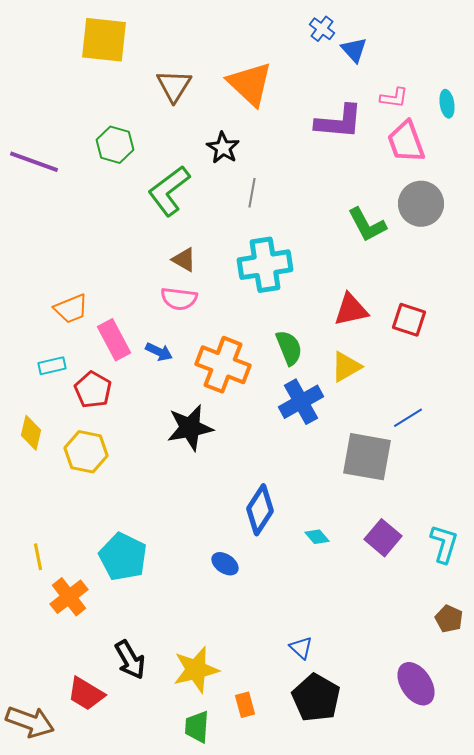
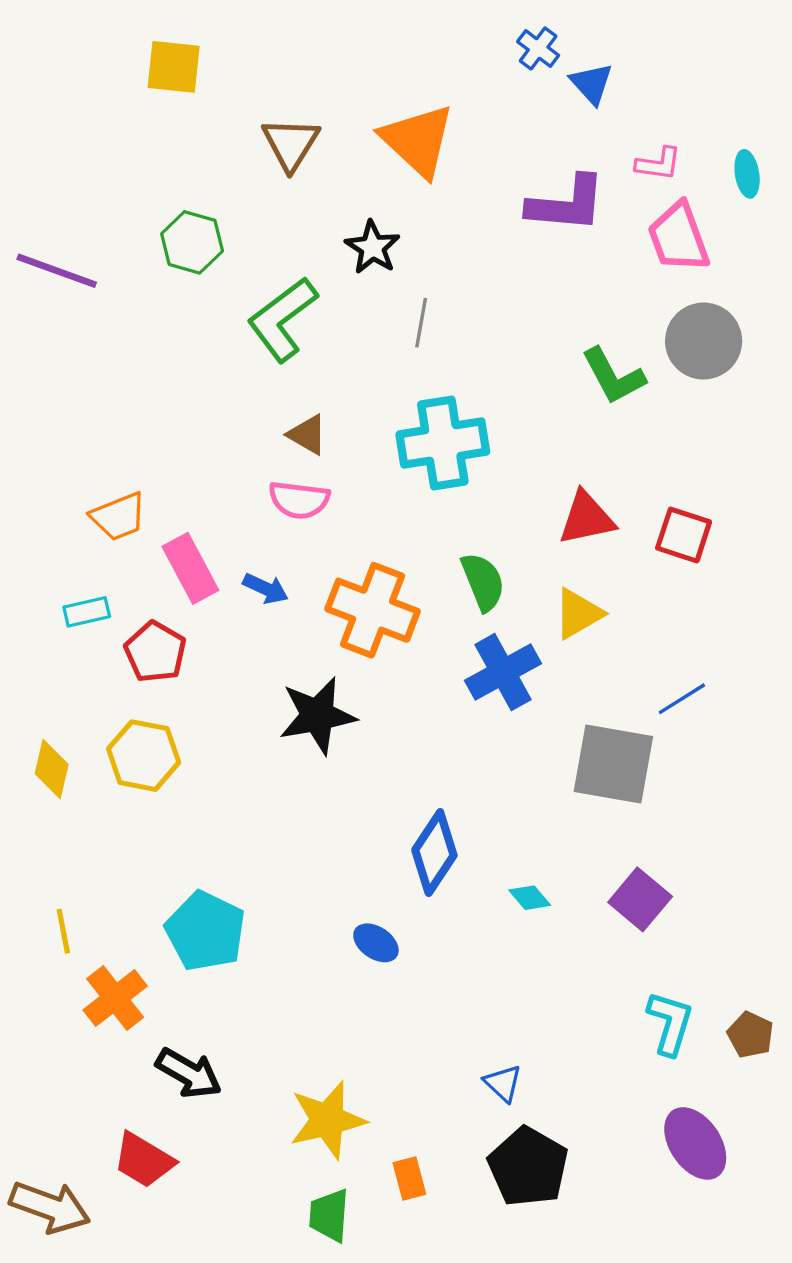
yellow square: (104, 40) -> (174, 67), size x0.7
yellow diamond: (31, 433) -> (52, 769), moved
cyan L-shape: (444, 544) -> (670, 1023), moved
black arrow: (130, 660) -> (189, 1073), moved, turned -30

